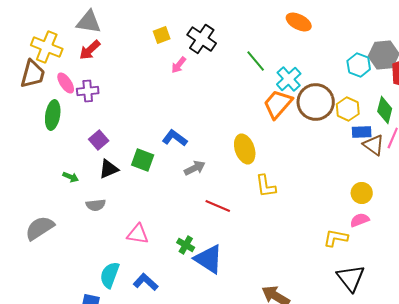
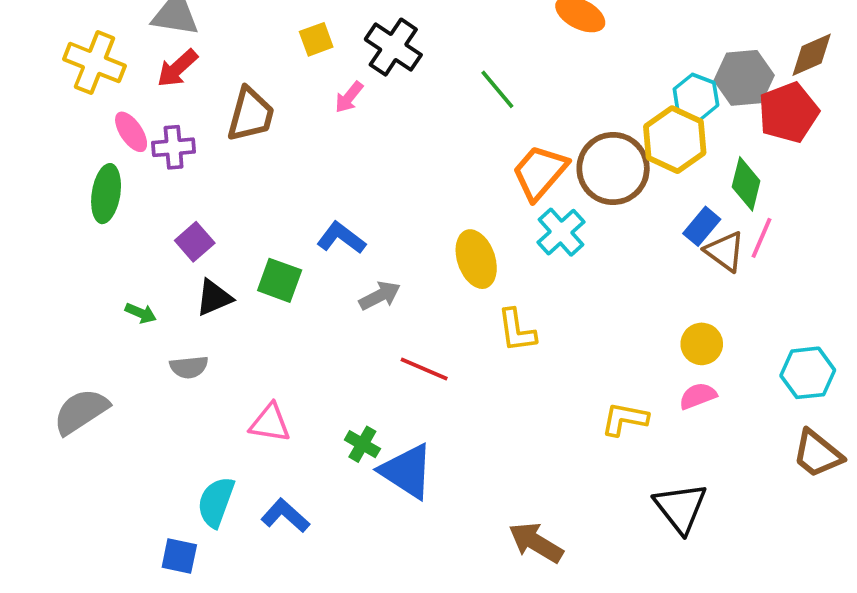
brown trapezoid: (33, 74) -> (251, 115), moved
cyan cross: (289, 79) -> (561, 232), moved
yellow hexagon: (348, 109) -> (675, 140), moved, size x1.4
blue rectangle: (362, 132) -> (702, 226), turned -48
yellow L-shape: (336, 238) -> (625, 419), moved

